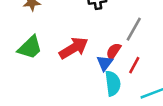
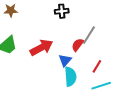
red semicircle: (114, 51) -> (78, 45), moved
red line: (134, 65) -> (97, 66), moved

